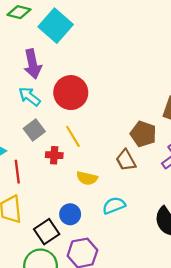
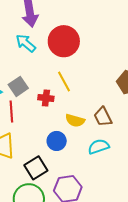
gray square: (34, 130) -> (18, 86), moved
brown trapezoid: (126, 160) -> (103, 117), moved
blue circle: (70, 214) -> (57, 141), moved

